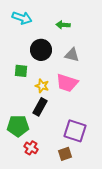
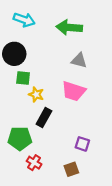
green arrow: (63, 25) -> (69, 27), size x1.6
black circle: (41, 50) -> (14, 54), moved
yellow star: (42, 86) -> (36, 94), moved
purple square: (75, 131) -> (82, 144), size x0.6

